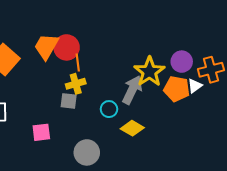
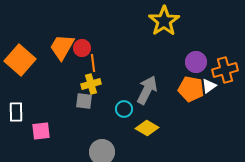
red circle: (67, 47) -> (82, 48), size x0.7
yellow star: (149, 72) -> (164, 21), moved
pink square: (41, 132) -> (41, 131), moved

